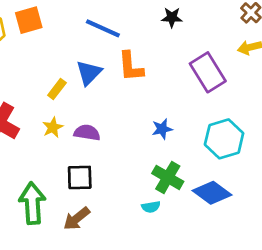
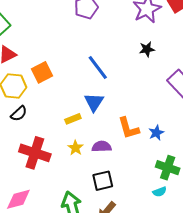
blue line: (103, 28) -> (98, 67), turned 40
orange L-shape: (131, 66) -> (128, 128), moved
yellow rectangle: (57, 89) -> (73, 119), turned 42

